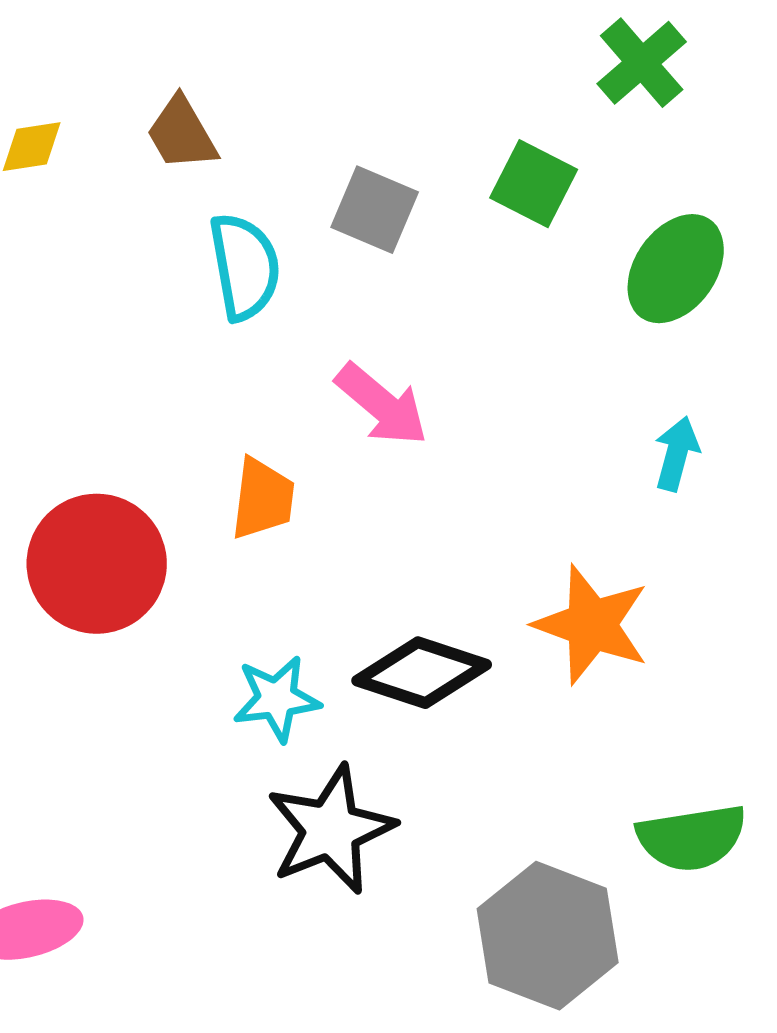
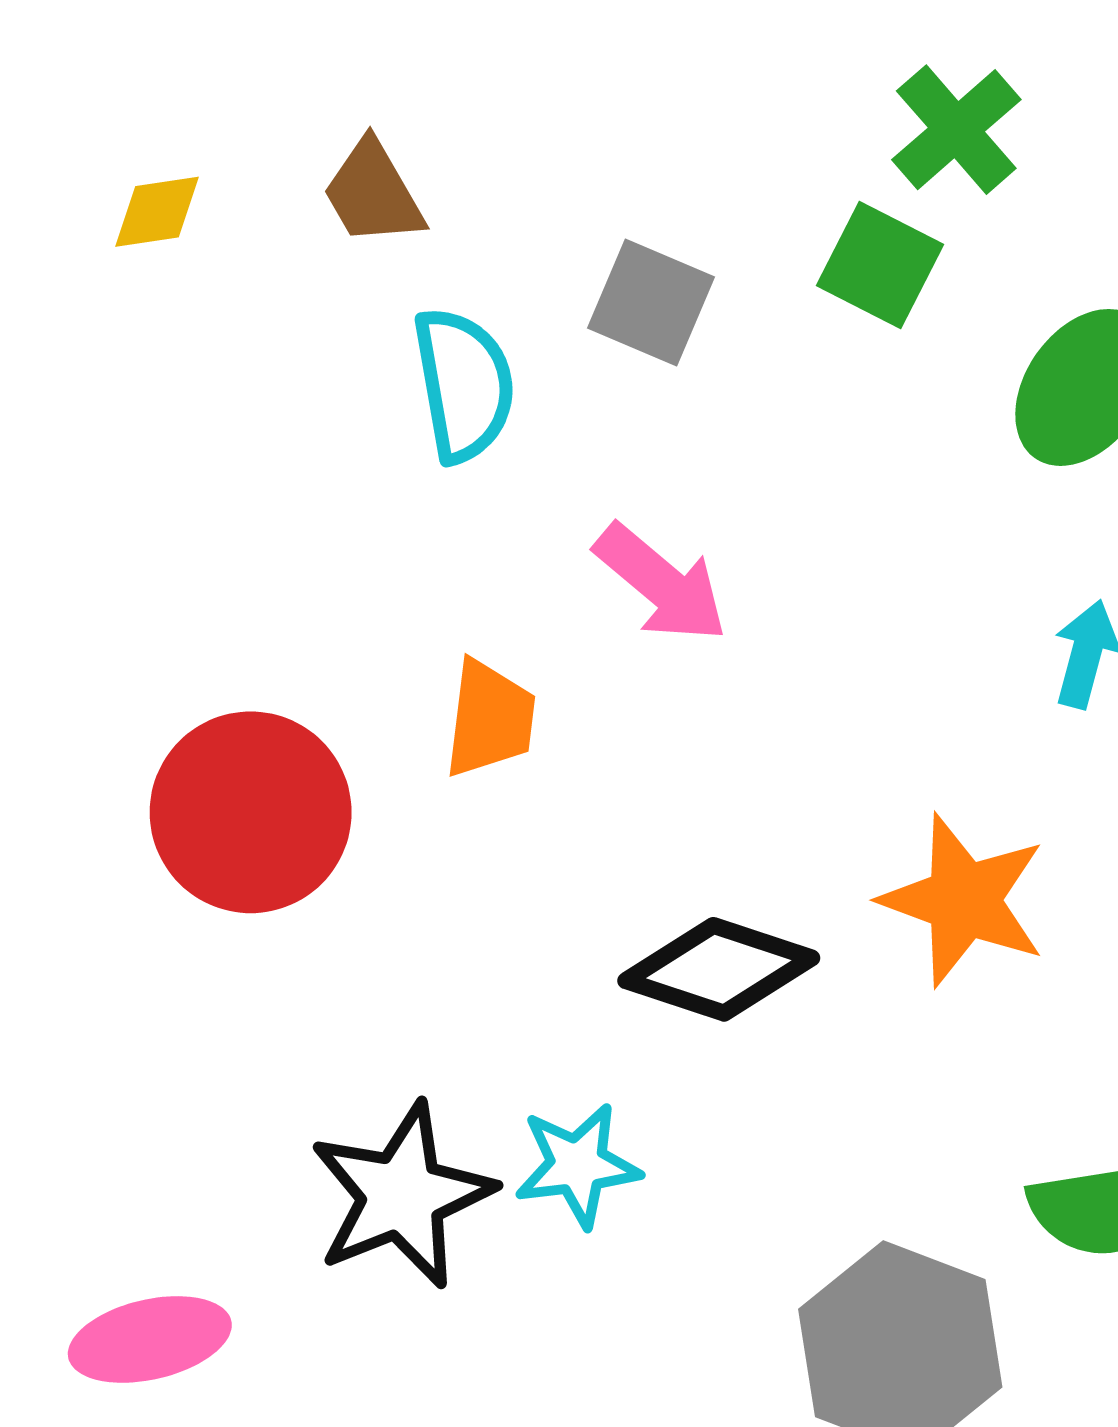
green cross: (642, 63) -> (956, 130), moved
cyan star: (277, 699) -> (578, 1165), moved
black star: (331, 830) -> (402, 1195), moved

